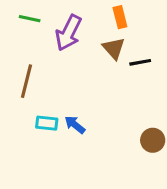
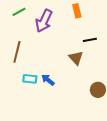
green line: (30, 19) -> (19, 12), turned -40
brown triangle: (114, 48) -> (76, 58), moved

